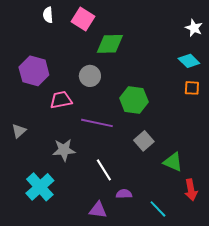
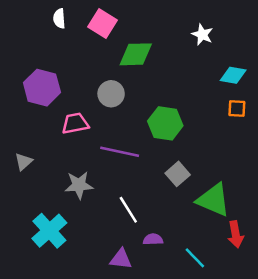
white star: (194, 28) -> (202, 35), moved
cyan diamond: (189, 61) -> (233, 75), turned -35
green triangle: (173, 162) -> (213, 200), size x1.4

